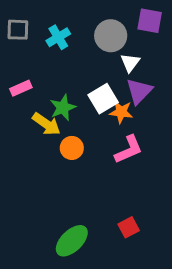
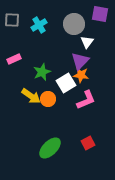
purple triangle: (139, 91) -> (80, 61), moved
white square: (103, 99) -> (66, 83), moved
yellow arrow: (46, 124) -> (31, 96), moved
red square: (129, 227) -> (88, 143), moved
green ellipse: (72, 241) -> (50, 148), moved

